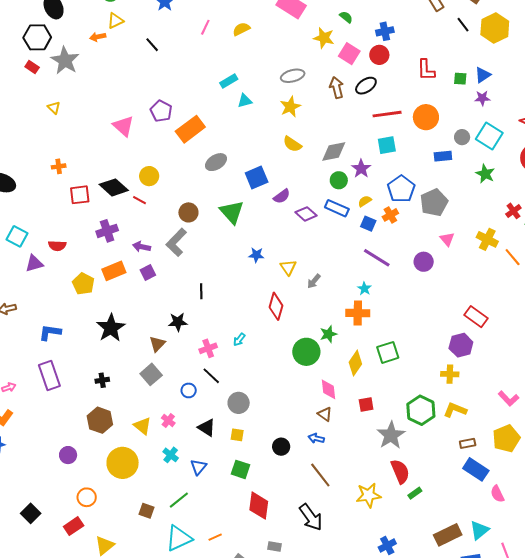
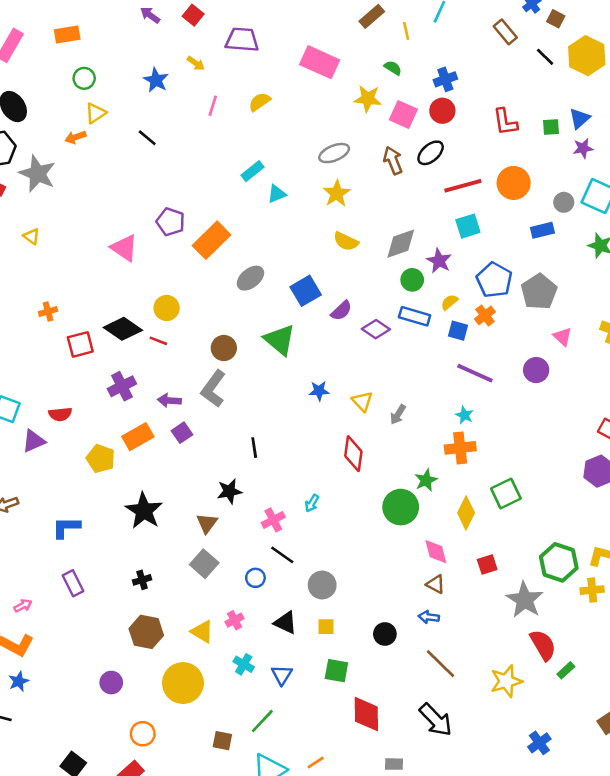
yellow cross: (450, 374) -> (592, 590), moved
purple rectangle: (49, 376) -> (73, 583), size x0.7
pink cross: (168, 420) -> (235, 620), turned 32

